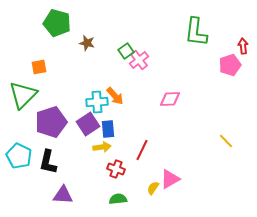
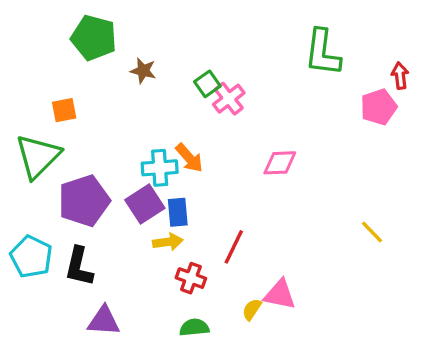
pink triangle: (170, 179) -> (280, 295), turned 40

